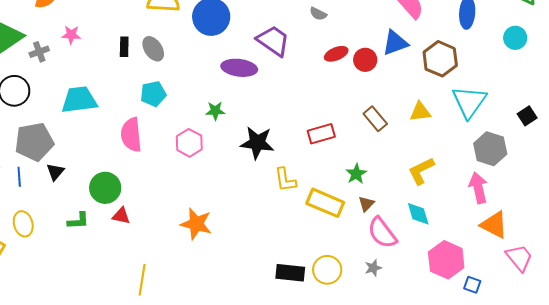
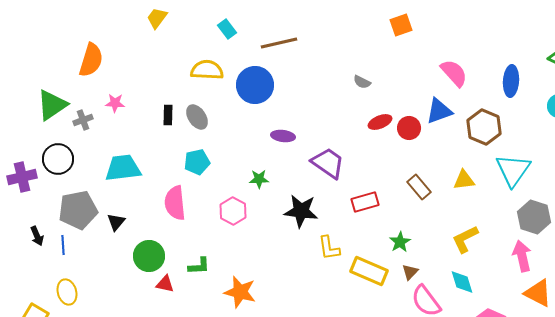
purple trapezoid: (273, 41) -> (328, 163), moved
purple ellipse: (239, 68) -> (283, 136), size x0.7
black triangle: (55, 172) -> (116, 222), moved
green L-shape: (78, 221) -> (199, 266), moved

